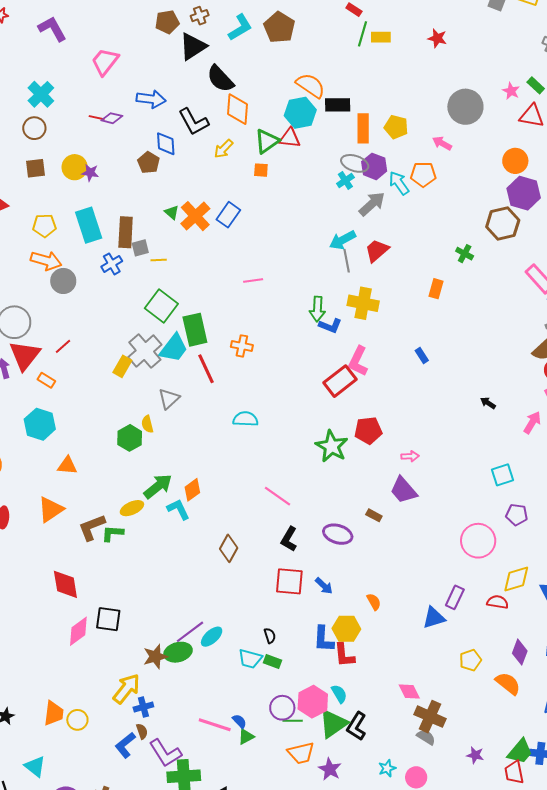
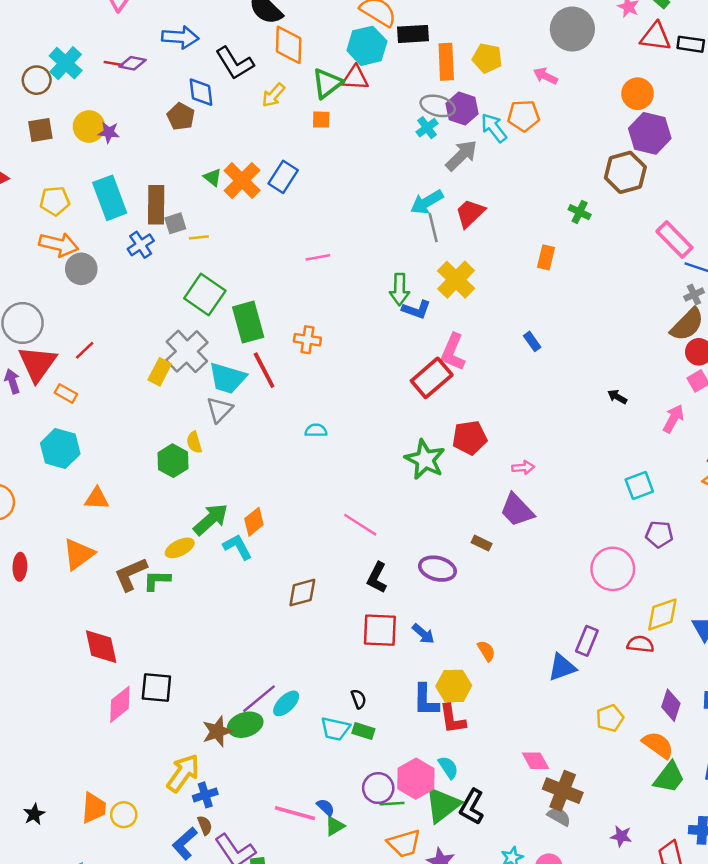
cyan cross: (41, 94) -> (66, 63), moved
yellow cross: (363, 303) -> (456, 280), turned 36
cyan trapezoid: (174, 348) -> (227, 378), moved, turned 72
cyan semicircle: (245, 419) -> (316, 430), size x0.7
brown diamond: (229, 548) -> (302, 593), turned 48
green trapezoid: (520, 752) -> (669, 777), moved

